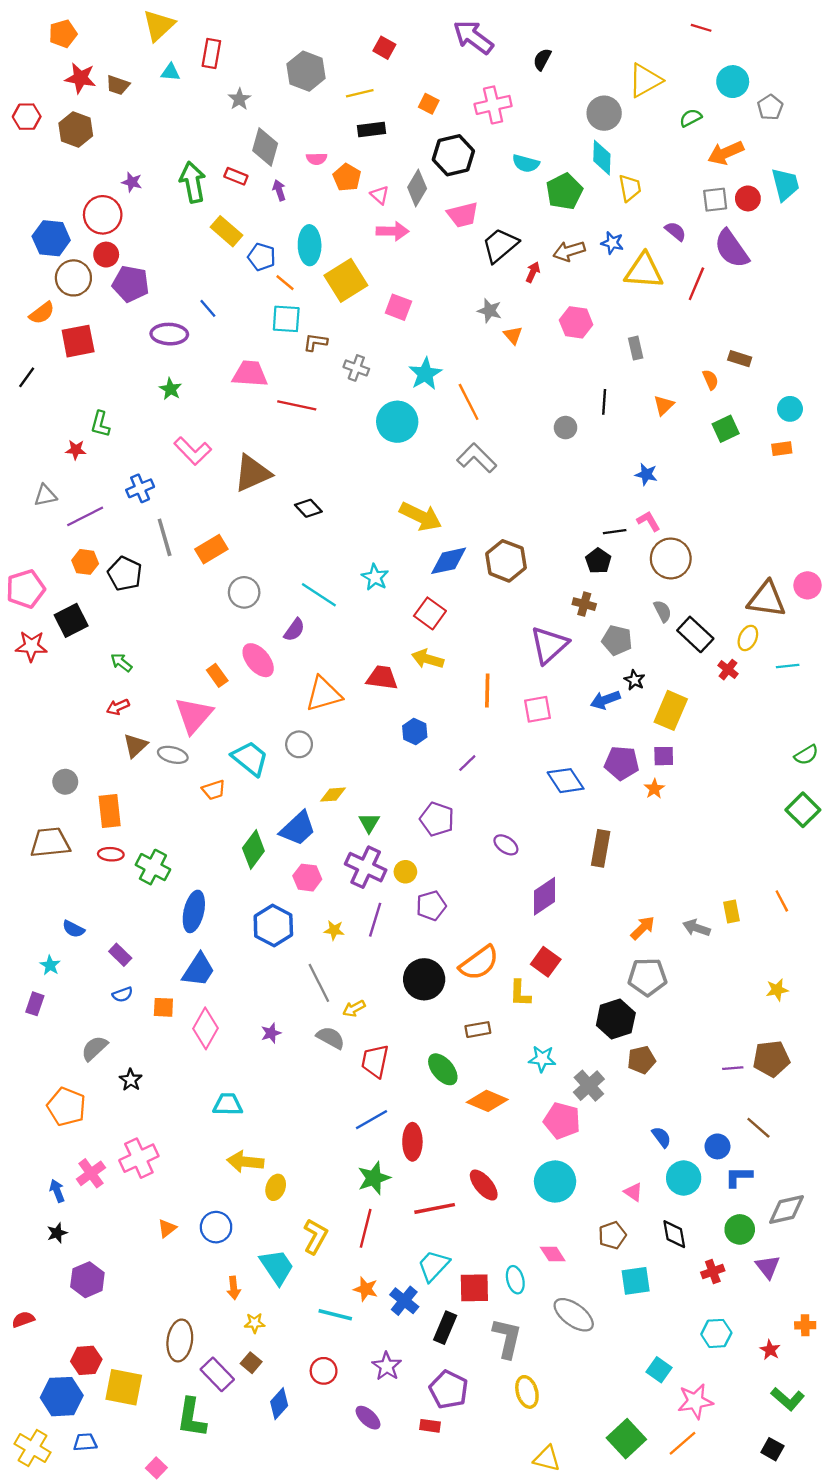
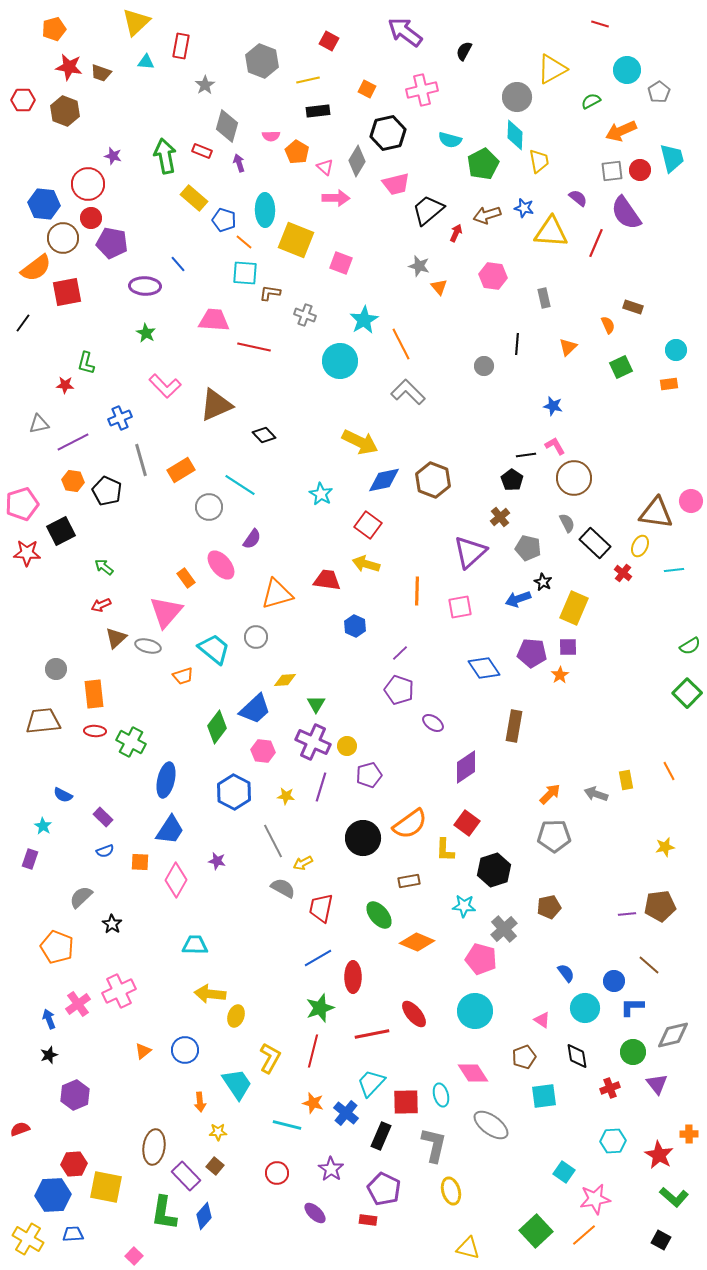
yellow square: (346, 280) -> (296, 240), turned -36
orange semicircle: (42, 313) -> (36, 268), size x1.4
cyan line: (319, 595) -> (240, 485), moved
brown cross: (584, 604) -> (500, 517), turned 36
purple pentagon: (437, 819) -> (399, 690), moved
black hexagon: (616, 1019) -> (494, 870), moved
purple star: (271, 1033) -> (217, 861), moved, turned 30
pink diamond: (553, 1254) -> (473, 1073), size x1.4
red star: (770, 1350) -> (659, 1155), size x1.6
blue diamond: (279, 1404) -> (204, 1216), moved

